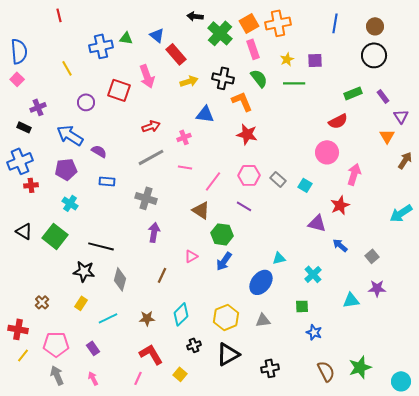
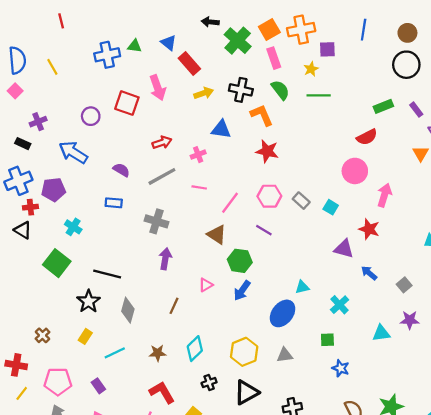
purple square: (315, 60) -> (327, 49), moved
yellow line: (67, 68) -> (52, 67), moved
purple semicircle: (99, 151) -> (121, 170), moved
purple pentagon: (66, 169) -> (53, 190), moved
red star: (340, 205) -> (369, 229), turned -30
black triangle: (24, 231) -> (23, 230), moved
black star: (84, 271) -> (89, 301), turned 30

